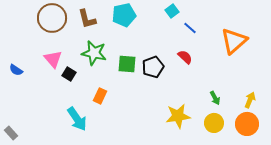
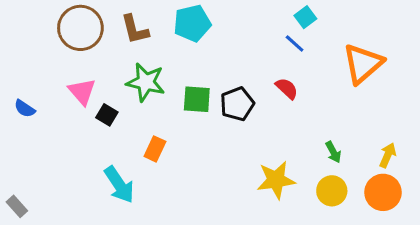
cyan square: (172, 11) -> (305, 17), moved

